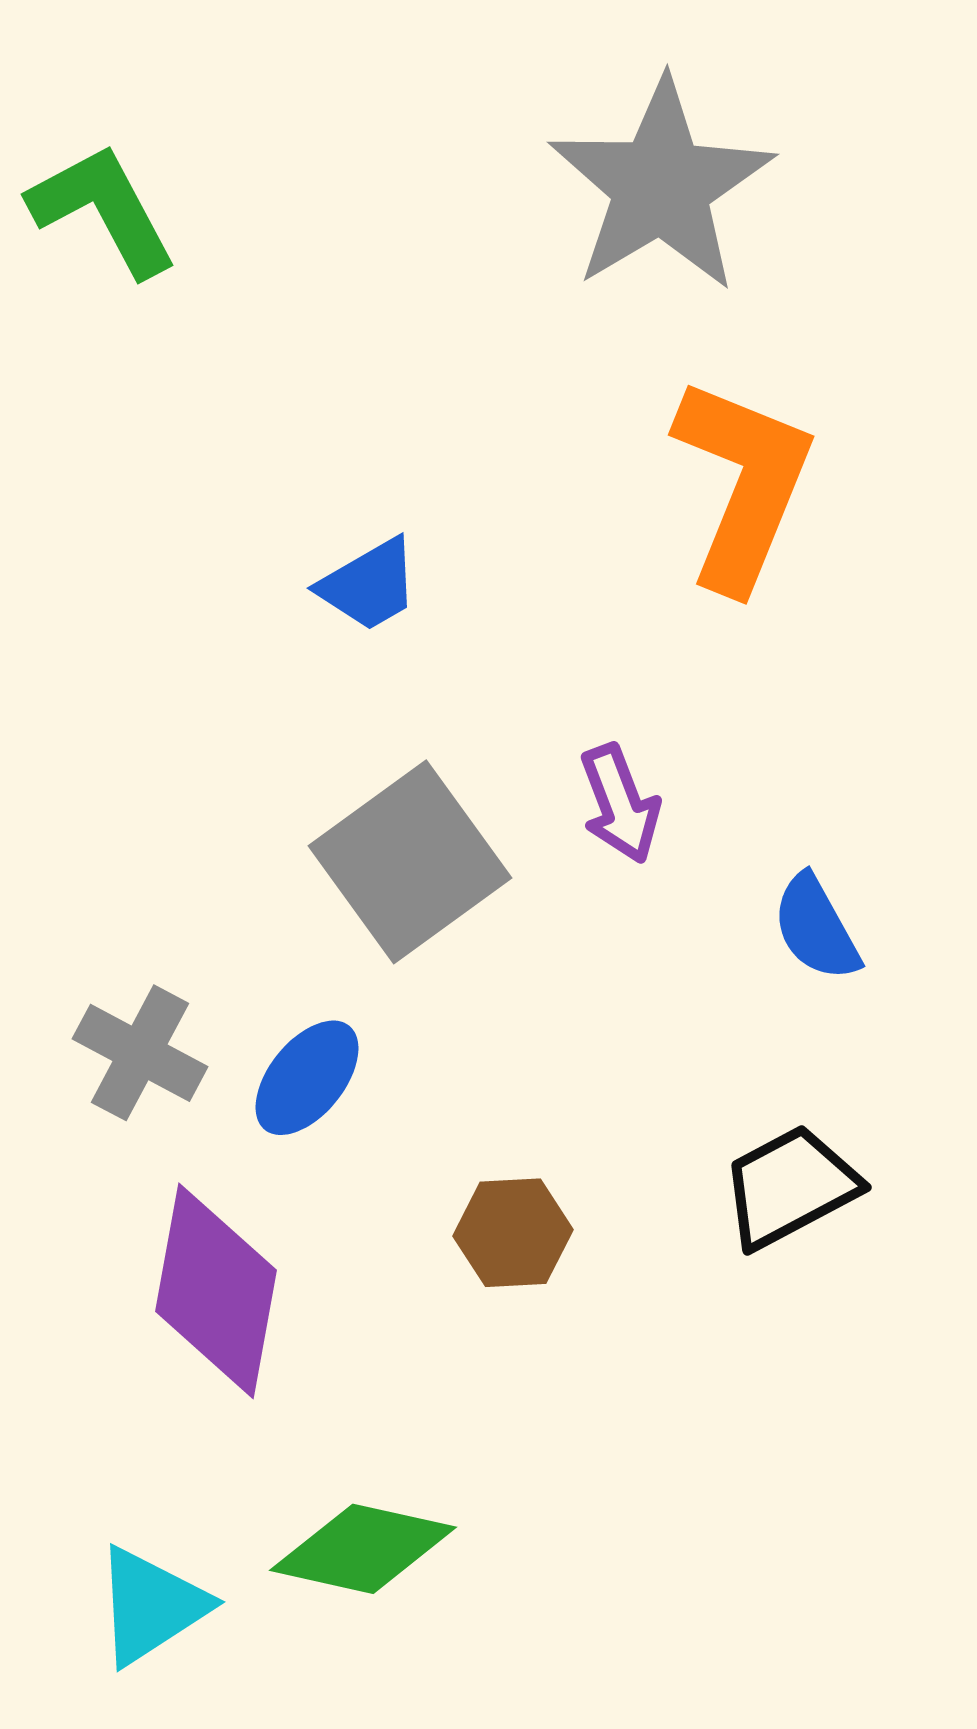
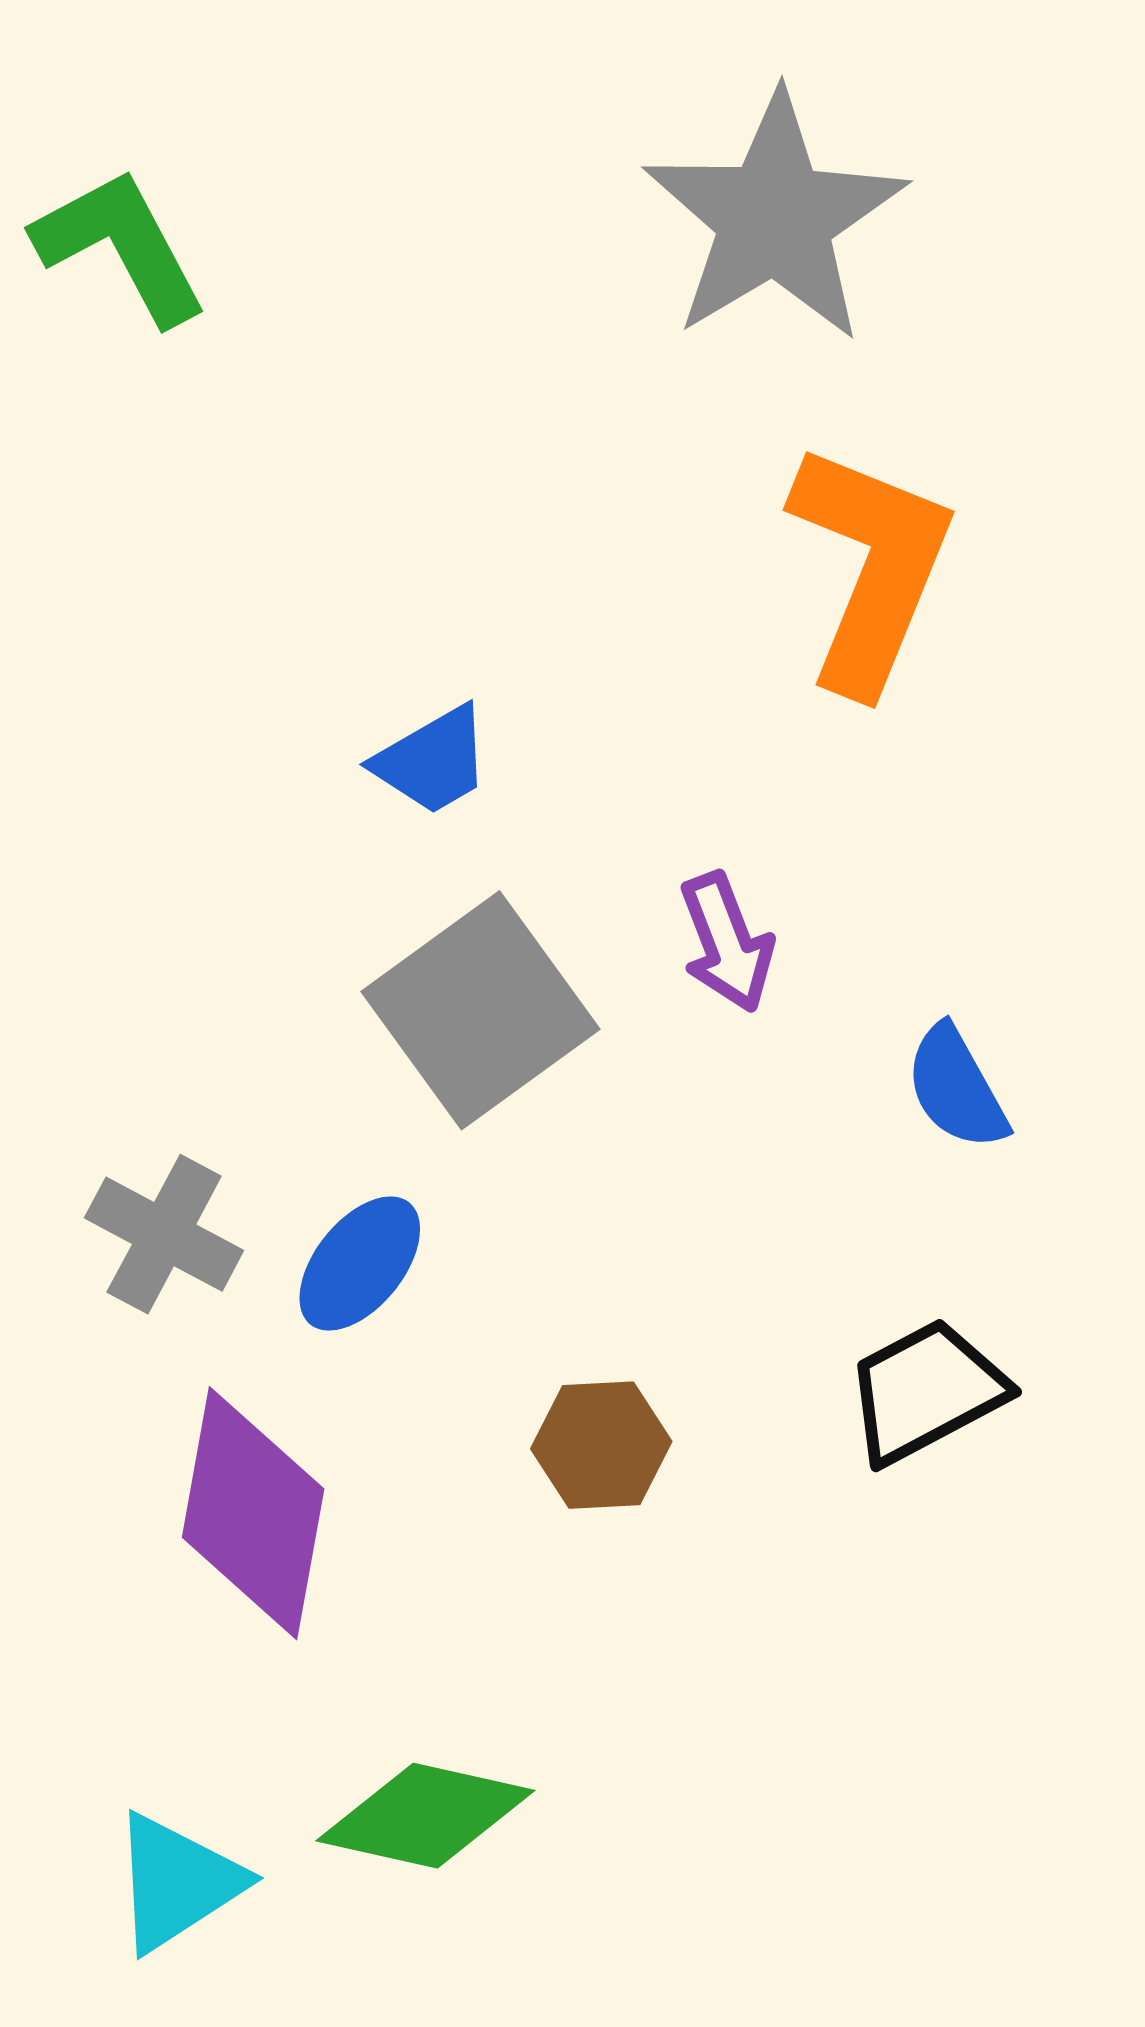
blue trapezoid: (369, 585) -> (432, 761), moved

